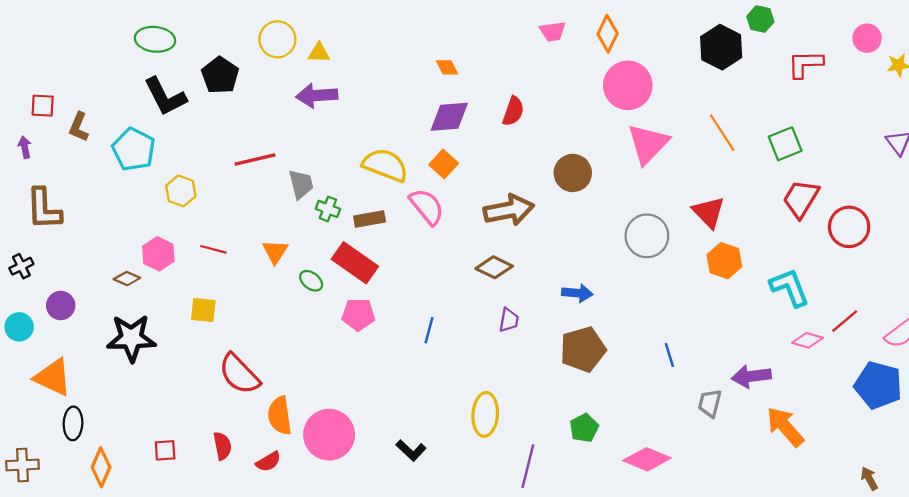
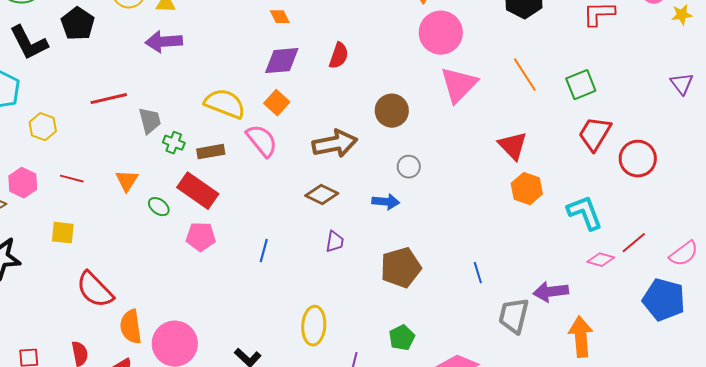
gray circle: (647, 236) -> (409, 167), moved, size x0.6
blue arrow: (577, 293) -> (386, 202), moved
gray trapezoid: (710, 403) -> (514, 316), size x1.4
orange arrow: (785, 427) -> (581, 337), turned 36

